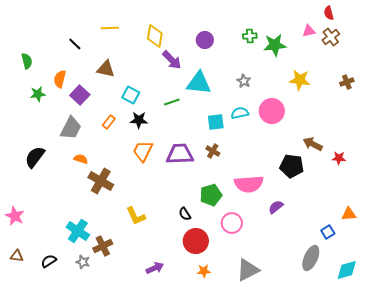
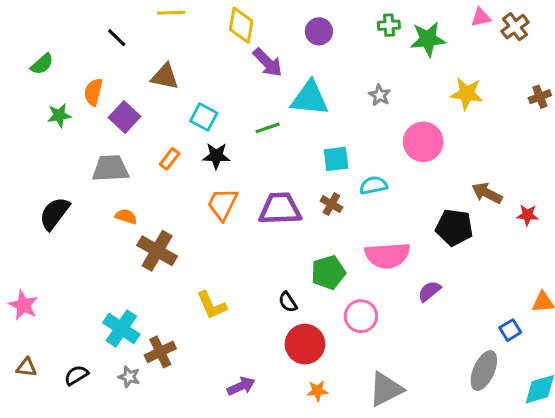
green semicircle: (27, 61) -> (42, 64), turned 63
cyan semicircle: (240, 113) -> (373, 185), moved
gray trapezoid: (71, 128) -> (110, 168), turned -120

